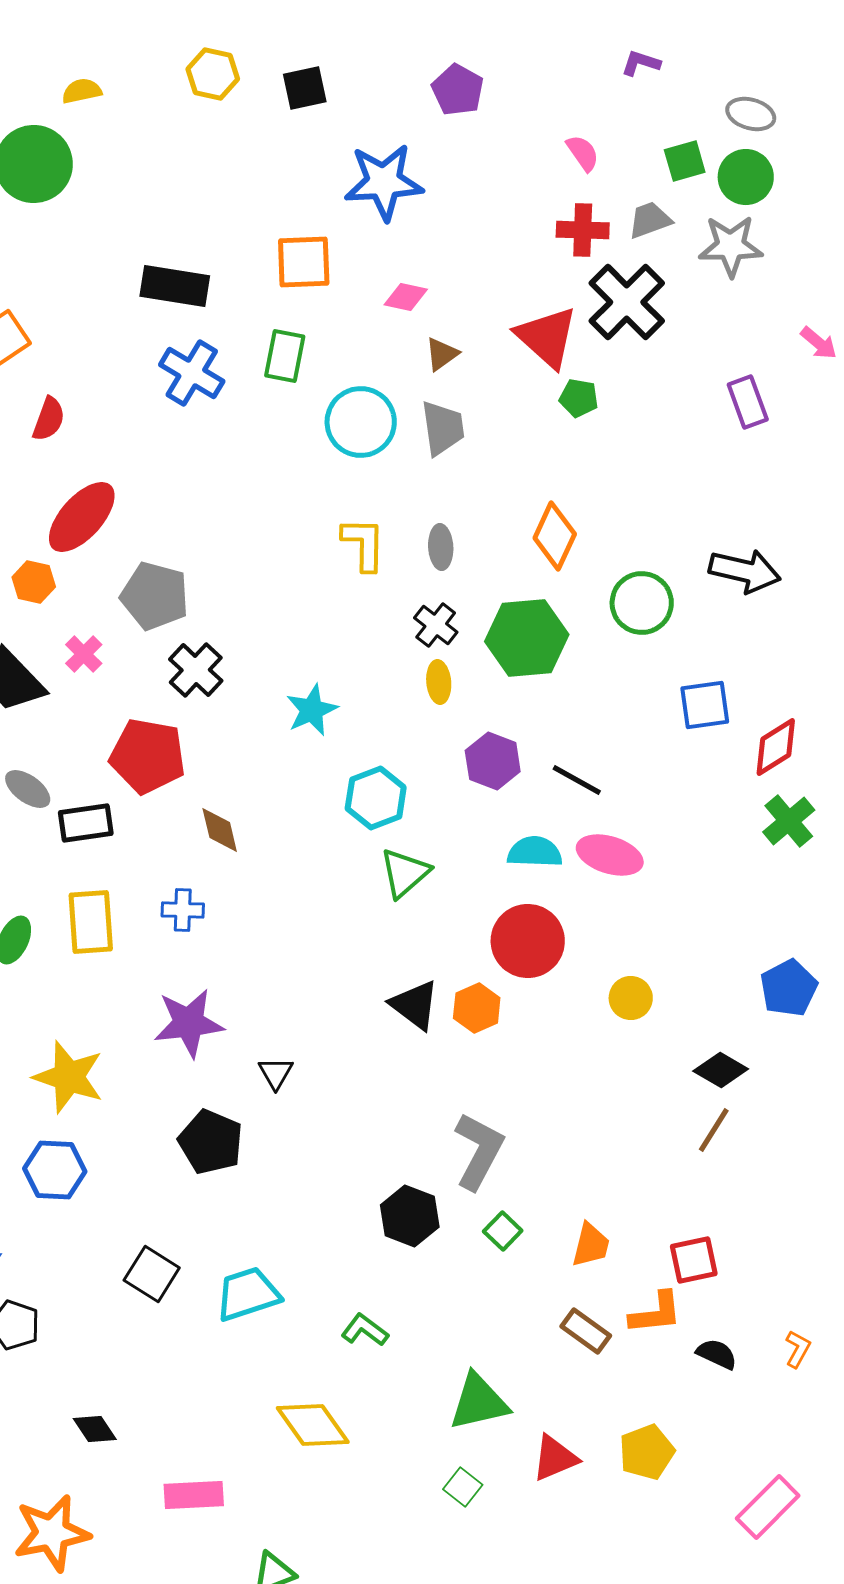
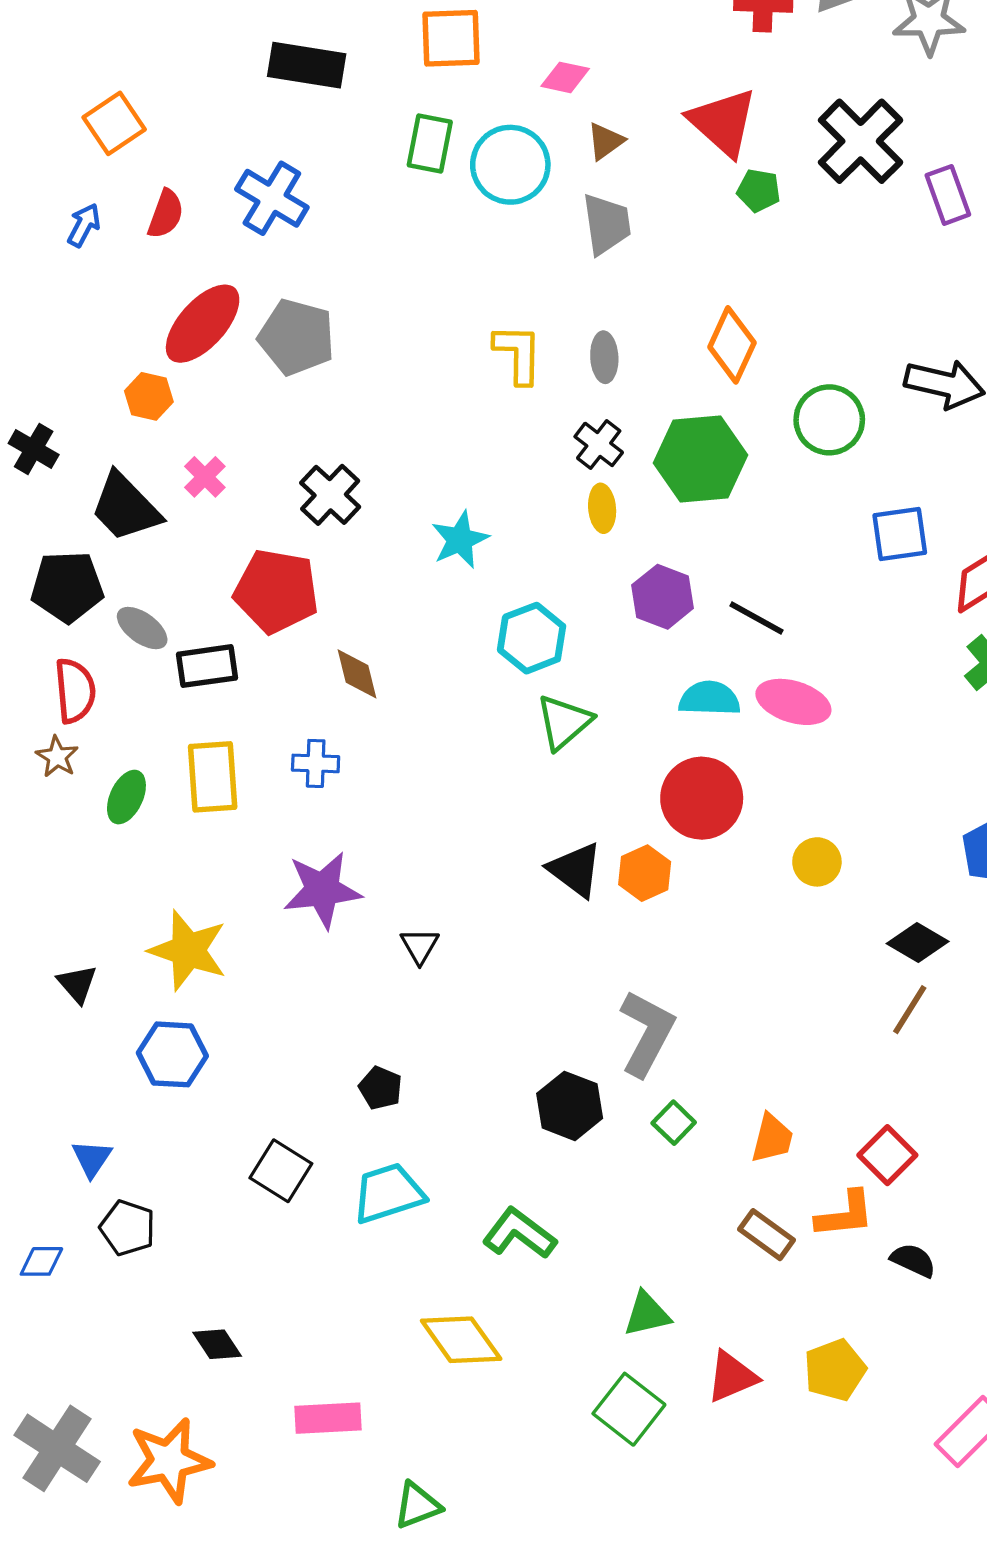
black cross: (627, 302) -> (861, 141), moved
blue cross: (192, 373) -> (272, 198), moved
cyan circle: (361, 422) -> (510, 165), moved
gray pentagon: (155, 596) -> (297, 337), moved
black pentagon: (211, 1142) -> (380, 1088), moved, size x0.6
red square: (694, 1260) -> (887, 1155), turned -33
green L-shape: (365, 1330) -> (519, 1233), size x1.4
green triangle: (479, 1402) -> (647, 1314), size x0.7
green square: (463, 1487) -> (629, 1409), size x1.6

